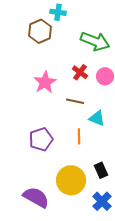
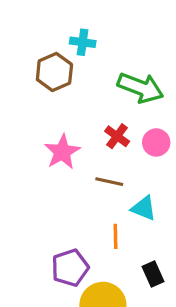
purple pentagon: (41, 139) -> (70, 268), moved
black rectangle: (101, 170) -> (153, 274), moved

